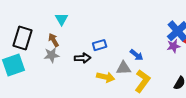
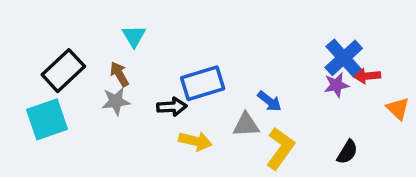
black rectangle: (23, 38) -> (63, 71), turned 30
blue rectangle: (100, 45) -> (203, 83), size x1.6
yellow arrow: (106, 77) -> (195, 141), moved

